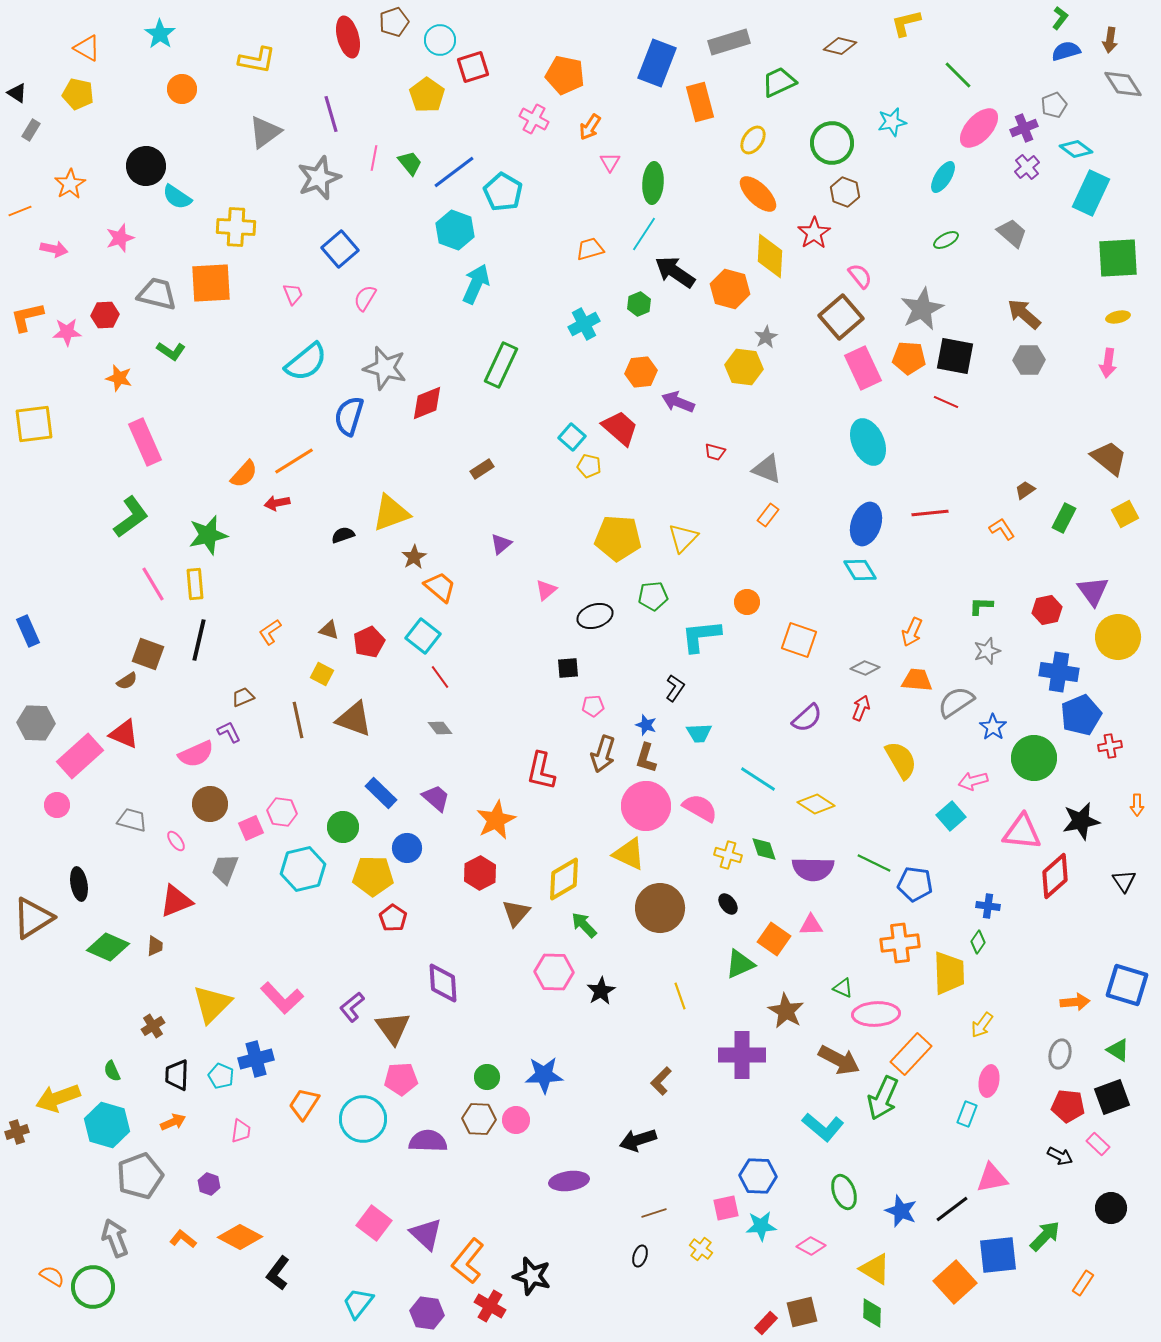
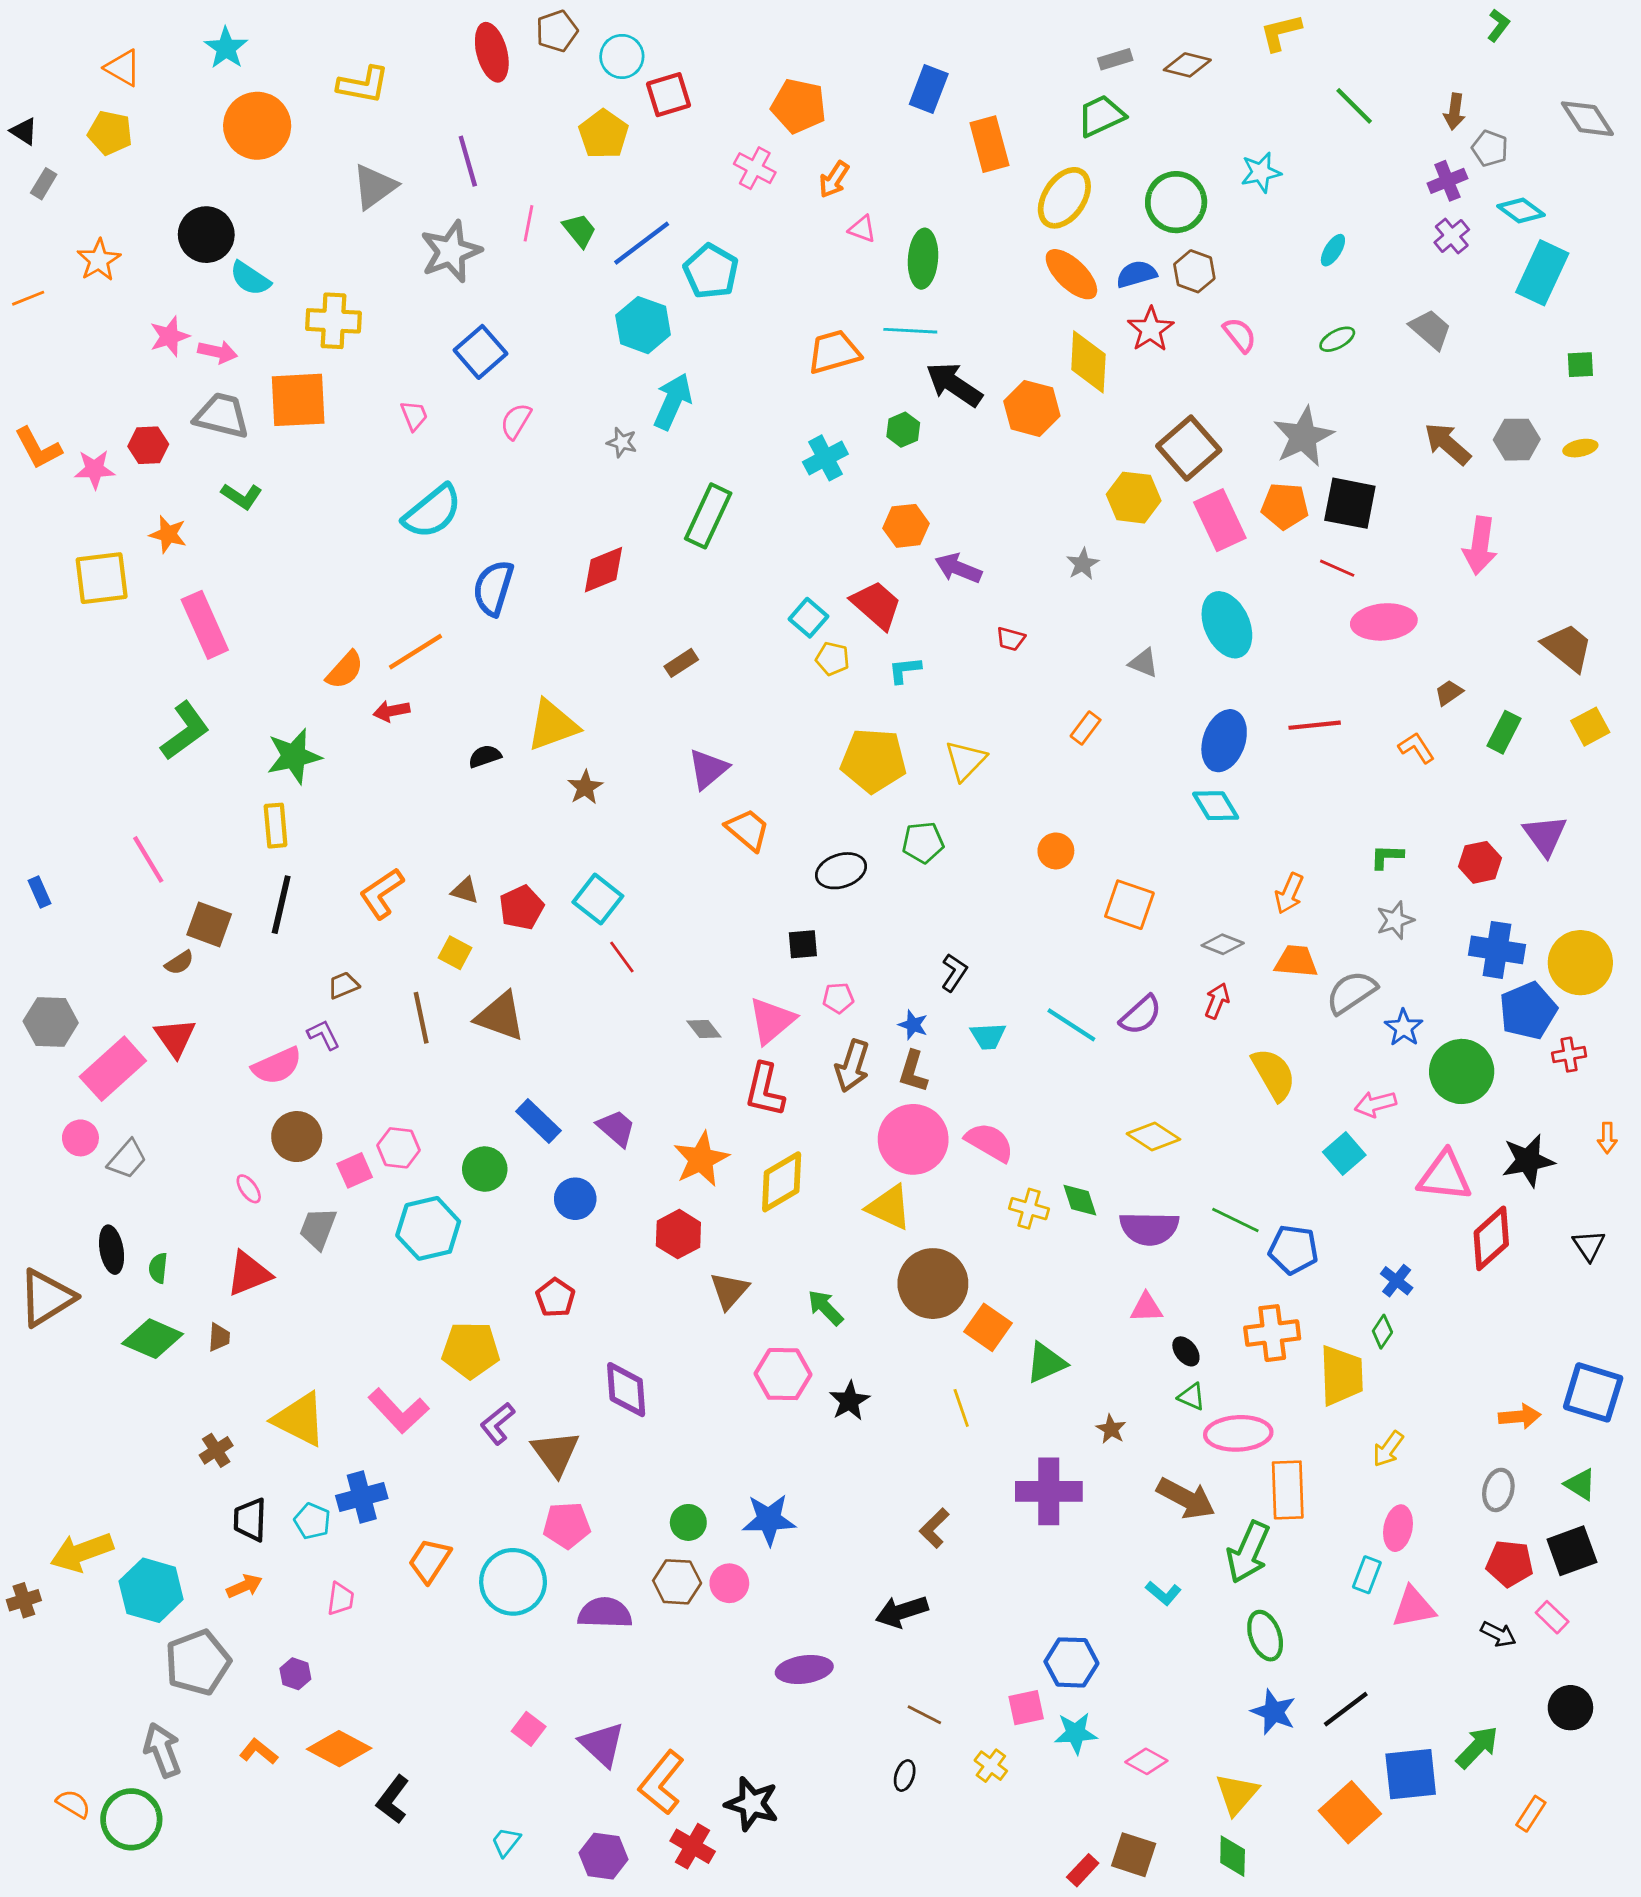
brown arrow: (1110, 40) -> (1455, 112), moved
gray rectangle: (729, 42) -> (1115, 59), moved, size x0.6
blue semicircle: (1066, 51) -> (1136, 274), moved
blue rectangle: (657, 63) -> (929, 89), size x0.7
orange circle: (182, 89) -> (257, 126), size x1.6
gray pentagon: (1054, 105) -> (1490, 148), turned -30
pink ellipse: (979, 128) -> (1384, 622), moved, turned 42
yellow ellipse: (753, 140) -> (1064, 198), size x1.5
pink triangle: (610, 162) -> (862, 229), turned -40
cyan ellipse: (943, 177) -> (1333, 250), size x0.7
cyan line: (644, 234) -> (910, 331), turned 60
pink arrow: (54, 249) -> (218, 352), moved
orange trapezoid: (590, 249) -> (834, 352), size x1.4
green square: (1118, 258) -> (1580, 365), size x0.5
pink semicircle: (860, 276) -> (1240, 335), moved
orange L-shape: (27, 317) -> (38, 448), turned -105
gray star: (766, 337) -> (1083, 564), moved
gray hexagon: (1029, 360) -> (1517, 440), moved
pink arrow: (1108, 363) -> (1480, 546), moved, size x1.4
yellow hexagon: (744, 367) -> (1134, 498), moved
gray star: (385, 368) -> (622, 442), moved, size x0.5
yellow square: (34, 424) -> (102, 578), moved
gray triangle: (767, 469) -> (1144, 663), moved, size x0.7
purple triangle: (501, 544) -> (708, 769), size x1.4
pink line: (153, 584) -> (148, 859), moved
orange trapezoid: (440, 587) -> (748, 830), moved
pink triangle: (546, 590) -> (772, 1021), moved, size x1.6
blue rectangle: (28, 631) -> (39, 892), size x0.7
orange L-shape: (270, 632) -> (382, 893), size x1.4
cyan L-shape: (701, 636) -> (905, 670), moved, size x0.6
yellow circle: (1118, 637) -> (1580, 963), moved
gray diamond: (440, 728) -> (704, 1029), moved
red triangle: (124, 734) -> (175, 1038), turned 32
cyan line: (758, 779) -> (1071, 1025), moved
gray trapezoid: (132, 820) -> (127, 1159), moved, turned 116
yellow pentagon: (373, 876) -> (471, 1350), moved
yellow diamond: (564, 879) -> (782, 1182), moved
black ellipse: (728, 904) -> (1186, 1351), moved
blue cross: (988, 906) -> (1397, 1281), turned 30
orange square: (774, 939) -> (988, 1327), moved
yellow triangle: (212, 1004) -> (300, 1419), turned -48
brown star: (786, 1011) -> (1111, 1429), size x0.6
orange rectangle: (911, 1054) -> (1288, 1490), turned -45
green semicircle: (112, 1071) -> (158, 1268), moved, turned 30
cyan L-shape: (823, 1127) -> (1163, 1593), size x0.6
pink triangle: (992, 1178) -> (1414, 1607), moved
green ellipse: (844, 1192) -> (1265, 1636), moved
brown line: (654, 1213) -> (924, 1715), turned 45
pink square: (374, 1223) -> (529, 1729), size x0.7
yellow triangle: (875, 1269) -> (1237, 1794), turned 40
cyan trapezoid: (358, 1303) -> (506, 1842), size x0.7
brown square: (802, 1312) -> (1134, 1855), turned 32

